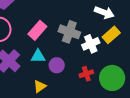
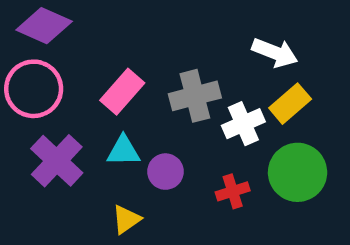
gray cross: (69, 32) -> (195, 96), turned -35
green circle: (112, 78) -> (298, 172), moved

